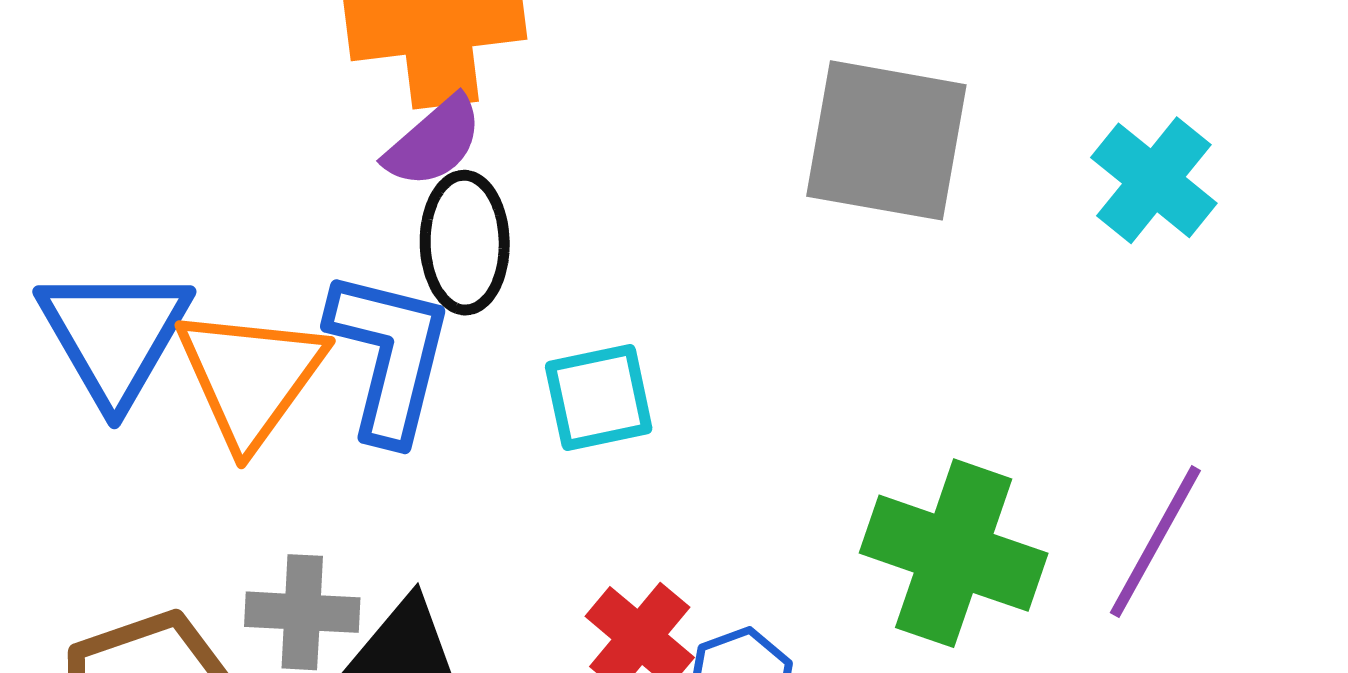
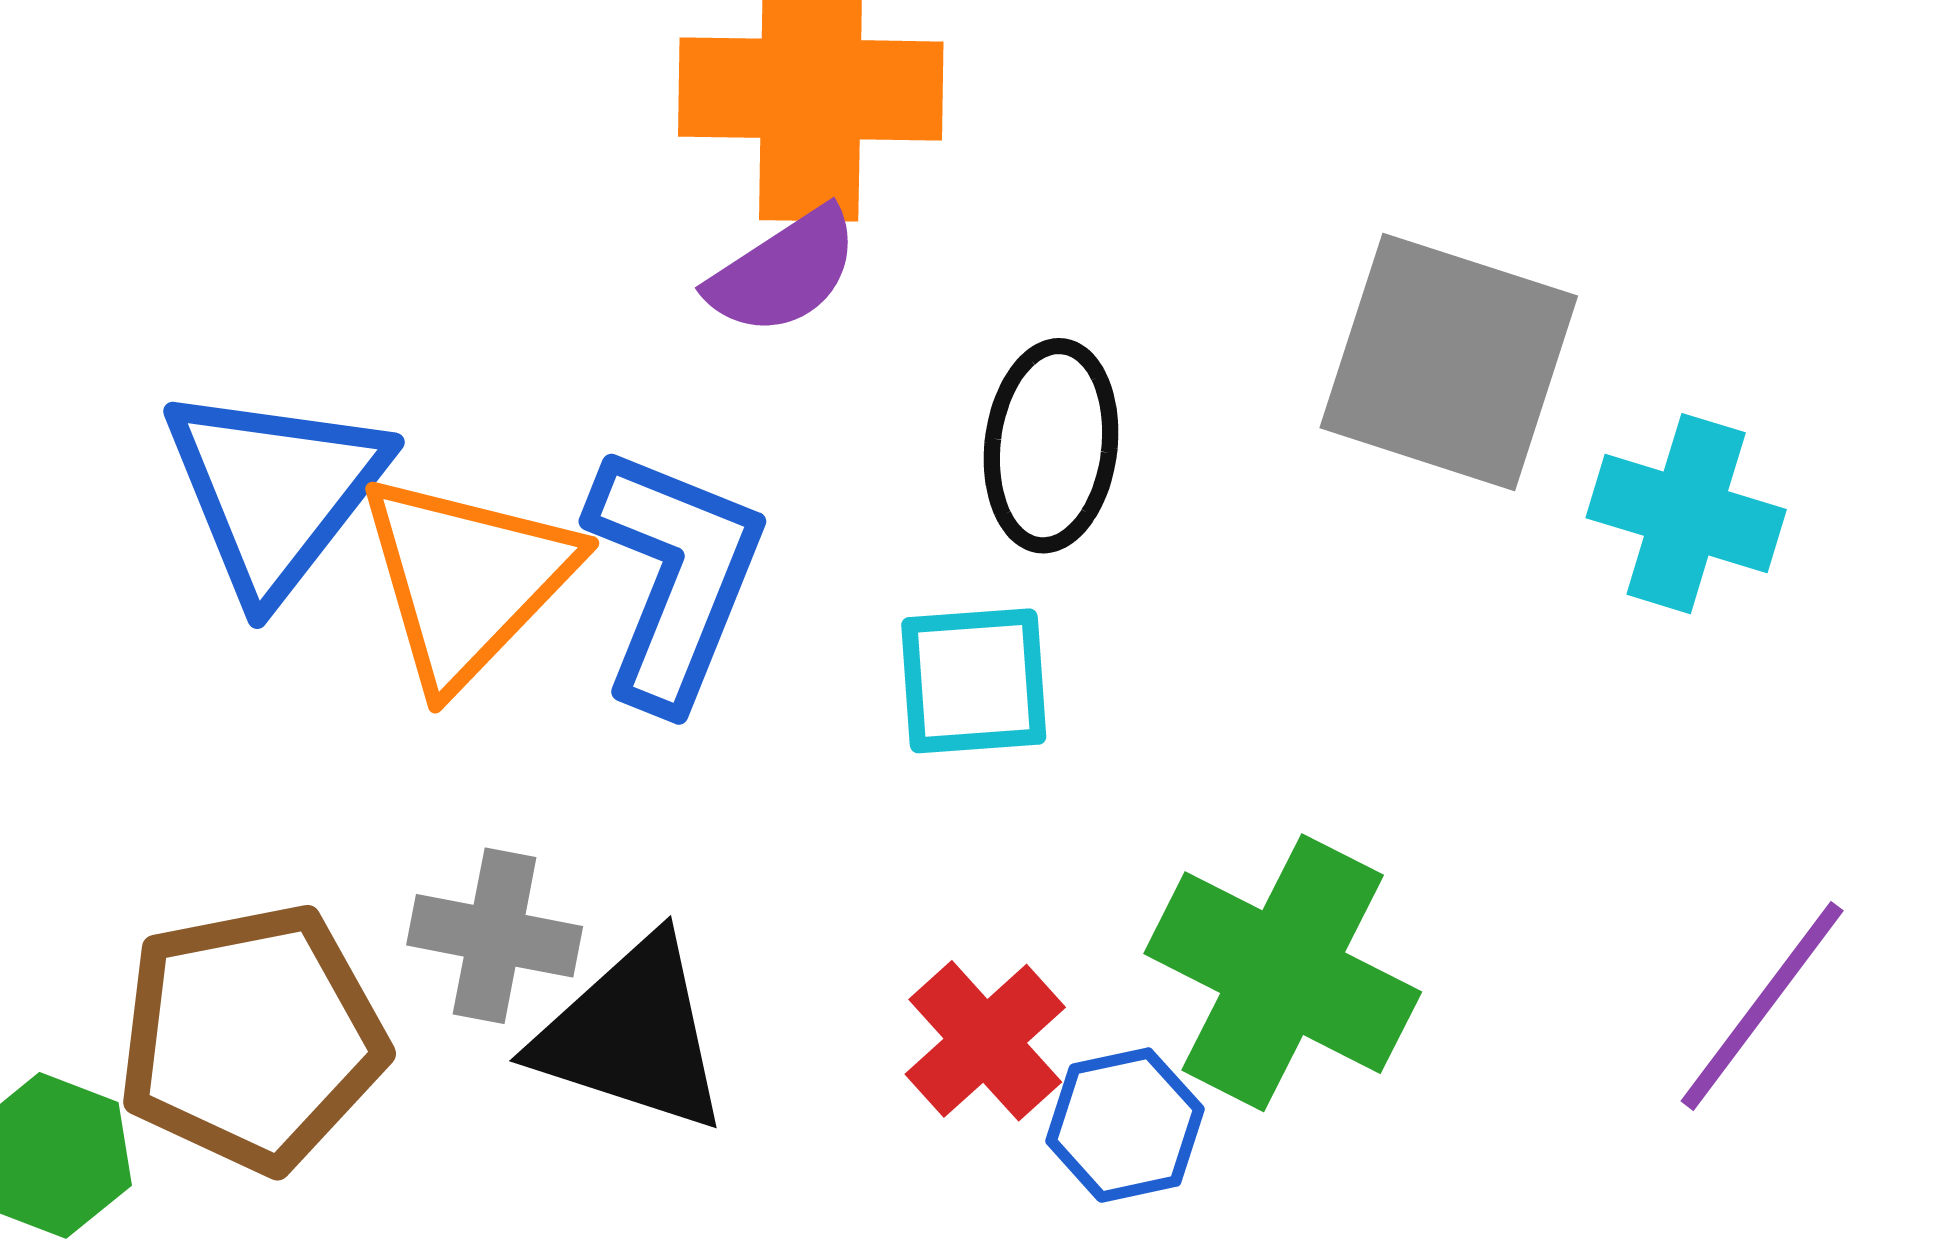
cyan cross: (1154, 180) -> (1686, 514), moved, turned -30
black ellipse: (465, 243) -> (1051, 446), moved
green cross: (954, 553) -> (1283, 973), moved

